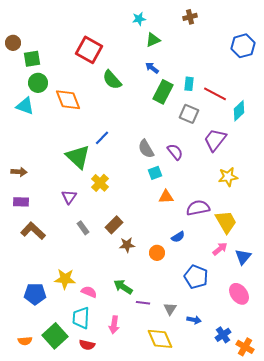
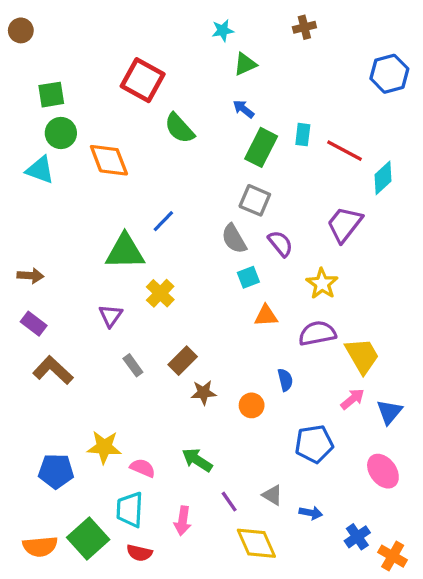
brown circle: (13, 43) -> (21, 30), moved
gray square: (189, 114) -> (255, 200), moved
green triangle: (78, 157) -> (125, 252), turned -44
yellow star: (228, 177) -> (322, 284), moved, turned -30
purple rectangle: (21, 202) -> (34, 324), turned 35
blue semicircle: (178, 237) -> (285, 380), turned -72
blue pentagon: (196, 277) -> (314, 444), turned -30
purple line: (143, 303) -> (229, 502), moved, turned 48
gray triangle: (170, 309) -> (272, 495), turned -32
orange semicircle: (25, 341) -> (40, 546), size x1.5

